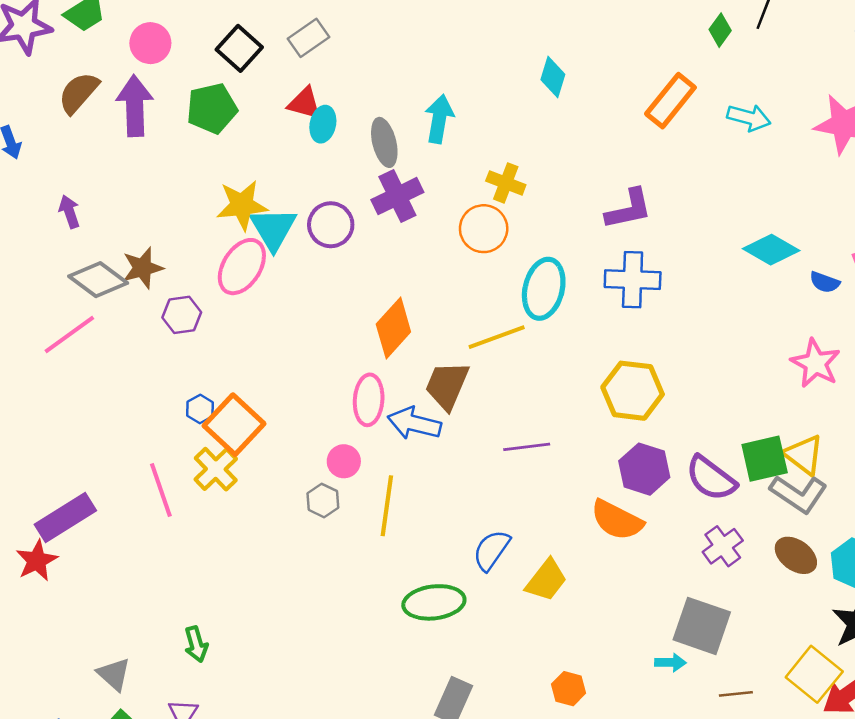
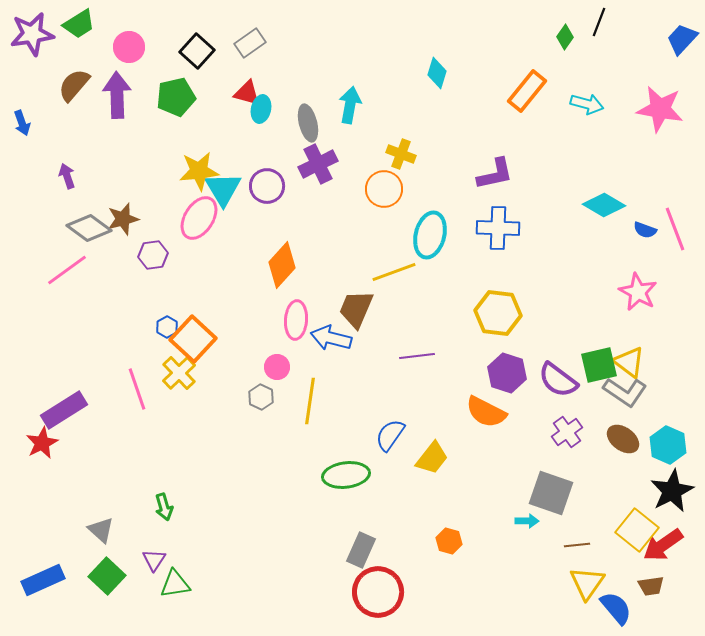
orange diamond: (393, 328) -> (282, 265), moved

